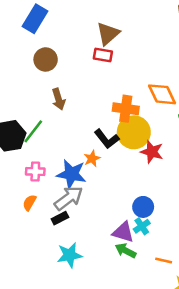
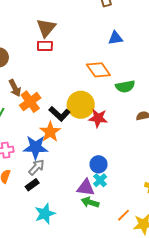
orange cross: (126, 109) -> (30, 102), moved, turned -35
orange star: (92, 158) -> (50, 132), size x1.5
gray arrow: (69, 198) -> (37, 167), size x0.7
orange line: (164, 260) -> (123, 215), moved, turned -48

